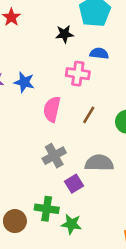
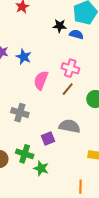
blue semicircle: (99, 53) -> (76, 34), moved
pink cross: (78, 74) -> (70, 68), moved
gray cross: (54, 156) -> (20, 113), moved, turned 36

